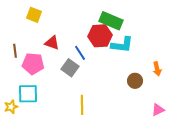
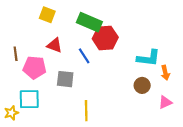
yellow square: (34, 15) -> (47, 15), moved
green rectangle: (111, 21) -> (89, 22), moved
cyan L-shape: (122, 45) -> (148, 58), moved
gray square: (70, 68) -> (65, 79), moved, turned -30
pink triangle: (158, 110) -> (165, 102), moved

